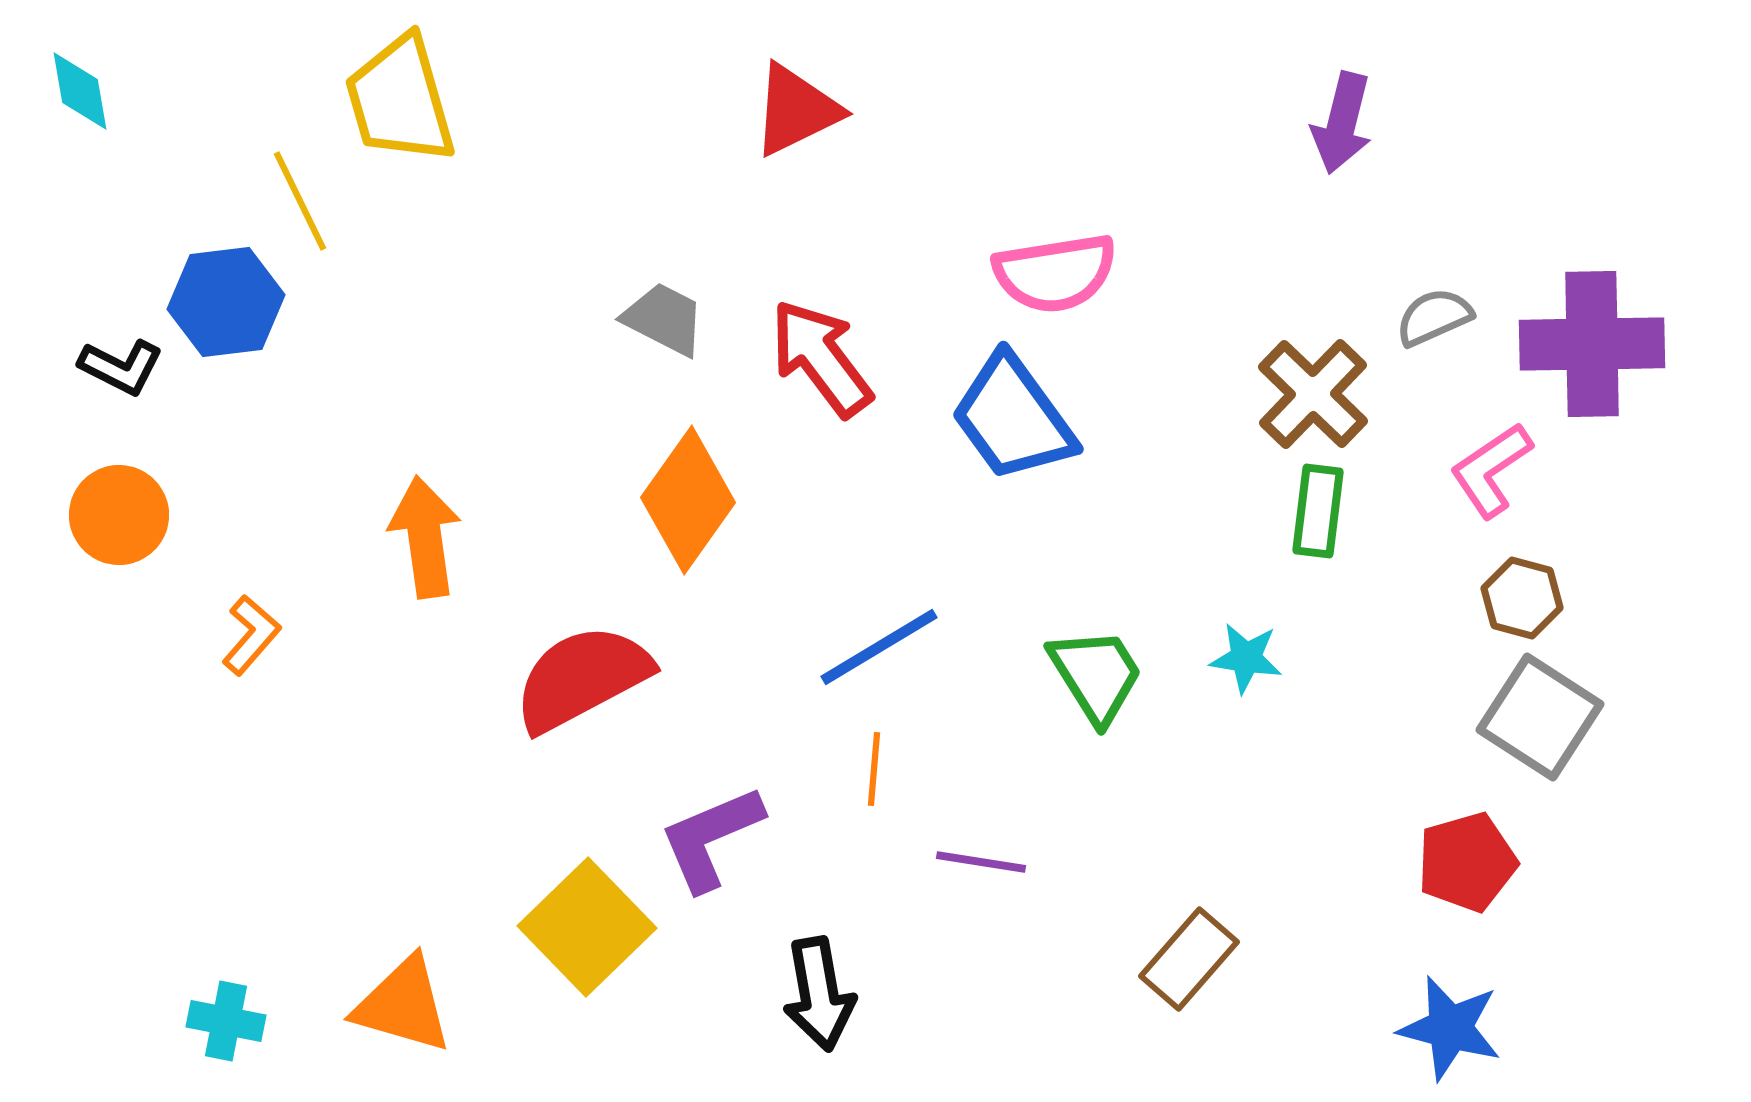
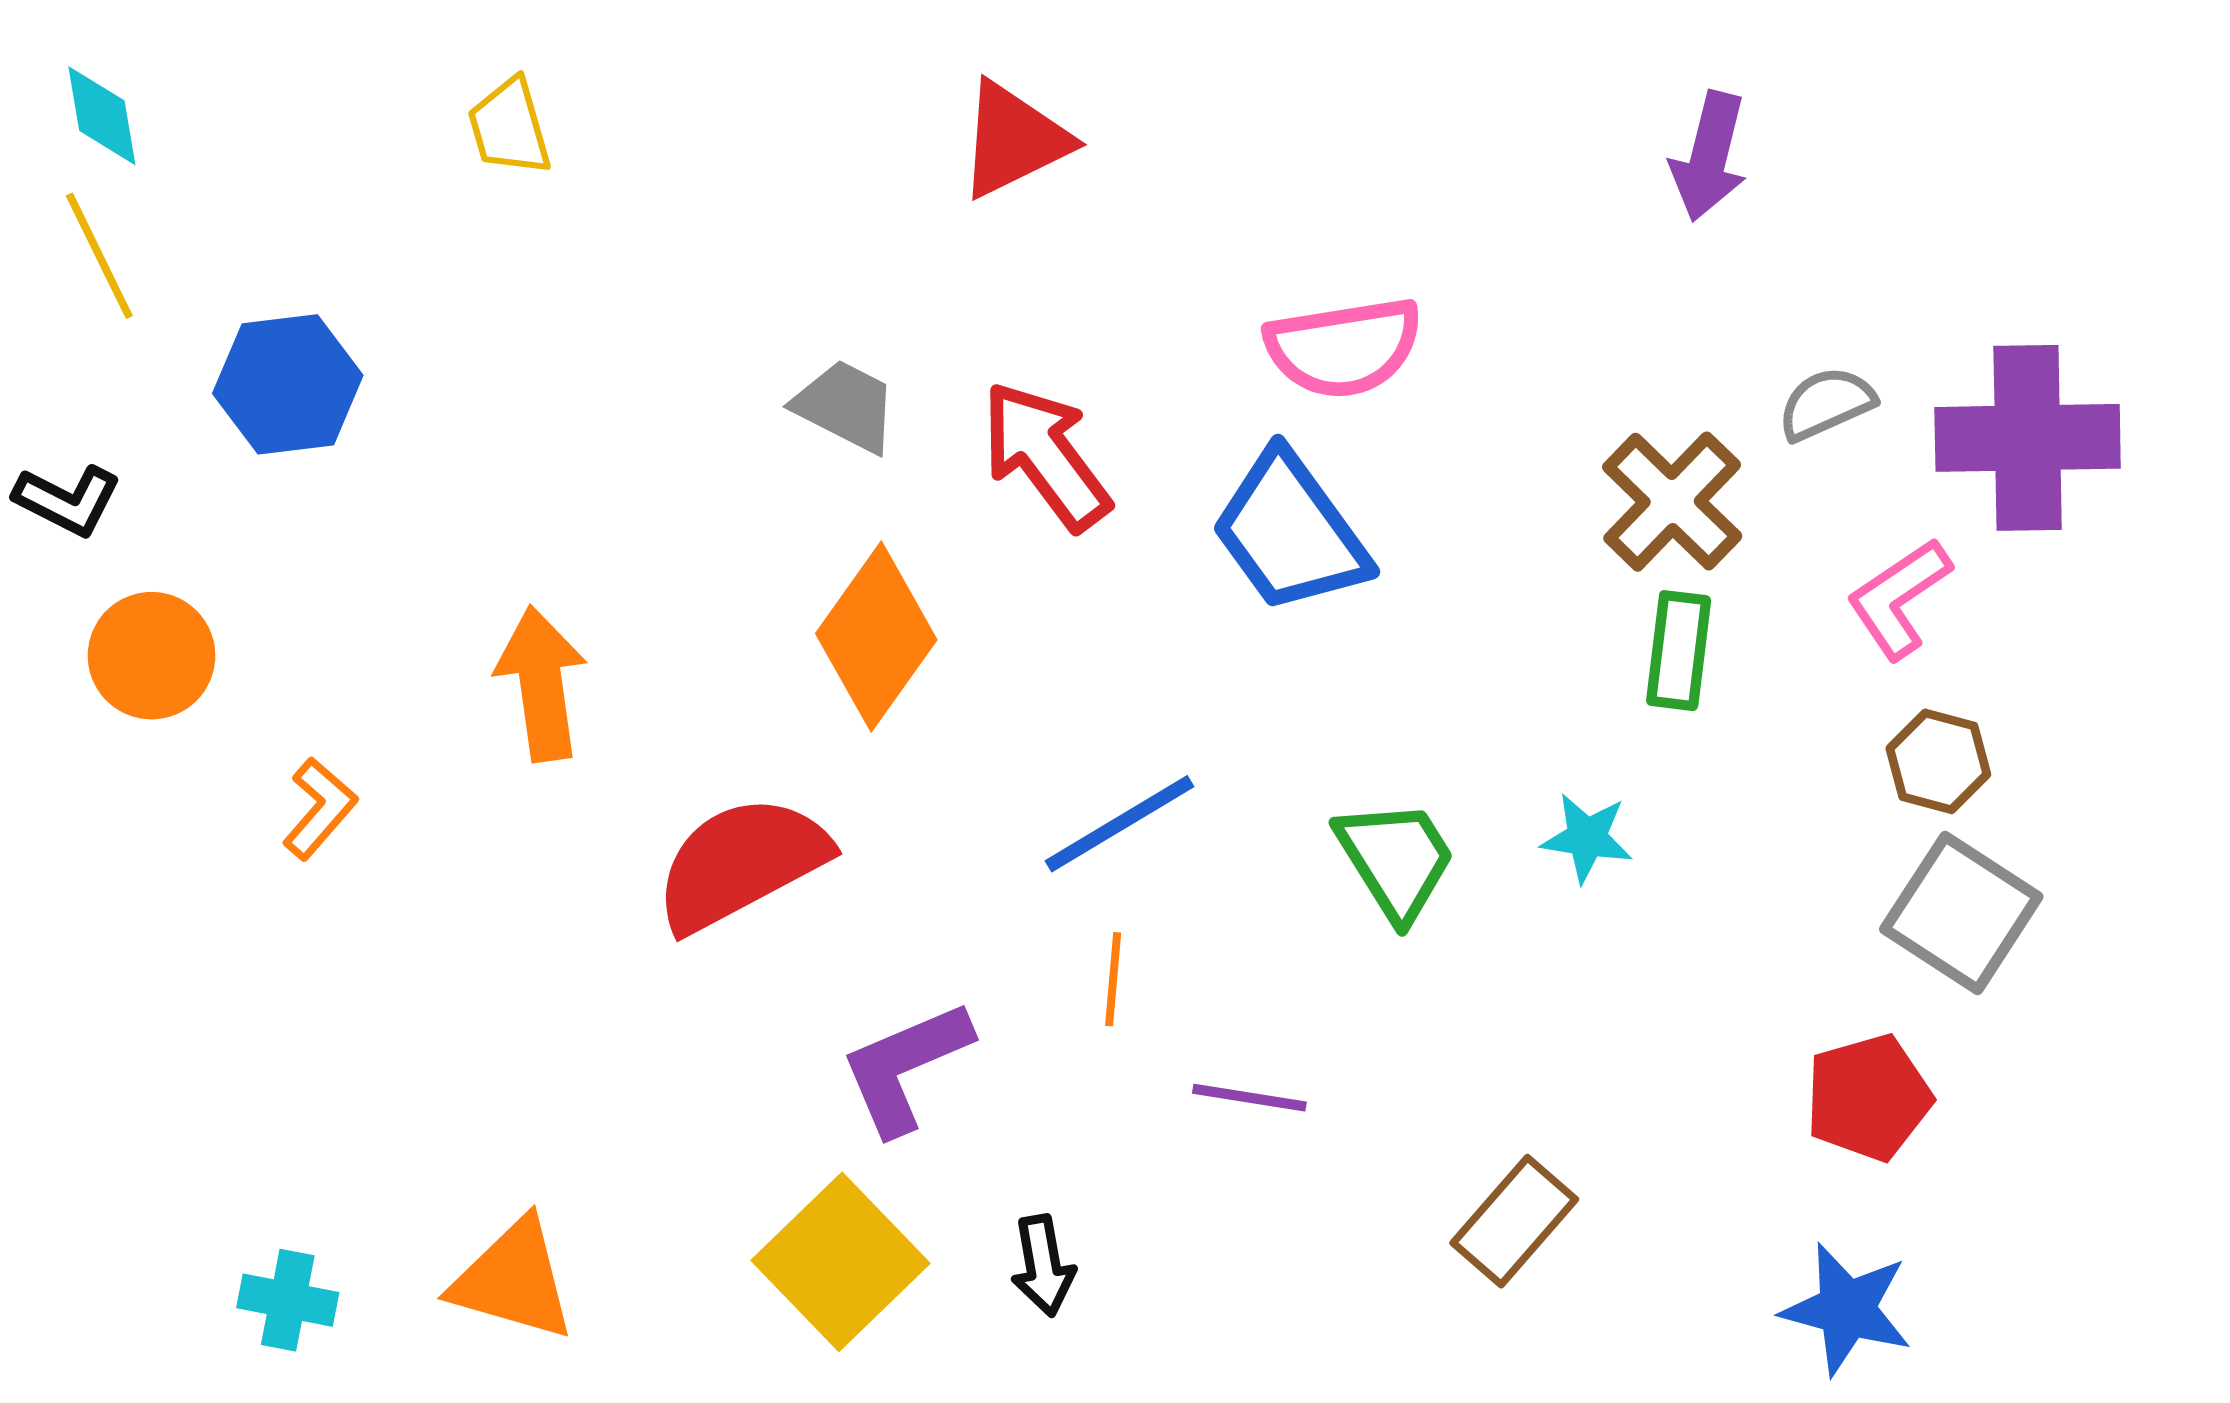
yellow trapezoid: (400, 100) -> (509, 127), size x0.6
yellow line: (300, 201) -> (99, 256), moved
black L-shape: (121, 367) -> (67, 500), moved
yellow square: (587, 927) -> (841, 1262), moved
black arrow: (819, 994) -> (1043, 1266), size x0.7

